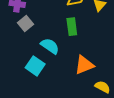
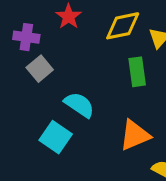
green rectangle: (72, 27) -> (137, 72), moved

